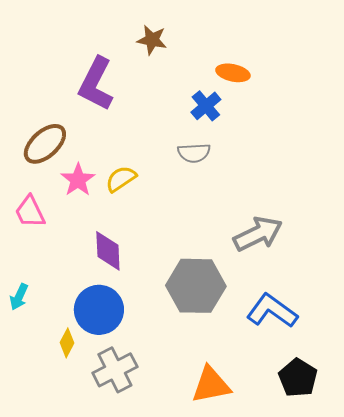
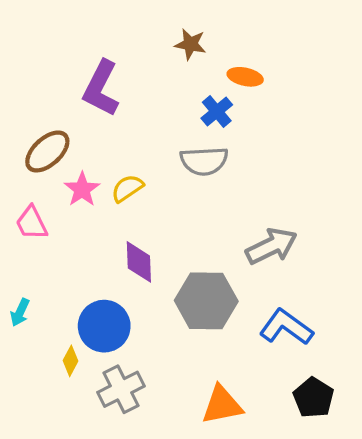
brown star: (152, 40) -> (190, 44), moved
gray semicircle: (194, 153) -> (204, 161), size x1.4
purple diamond: (108, 251) -> (139, 262), moved

